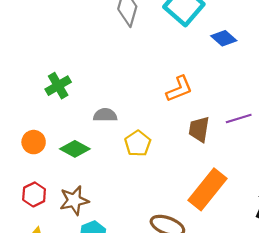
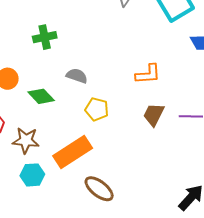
yellow pentagon: (138, 143) -> (97, 109), turned 30
orange rectangle: (207, 189) -> (73, 152), moved

